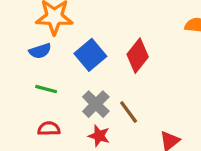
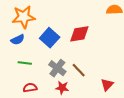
red diamond: (138, 56) -> (79, 34), turned 50

